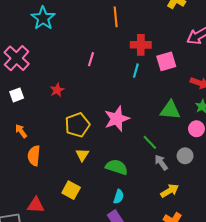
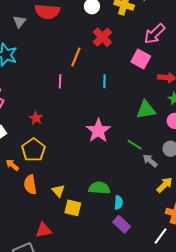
orange line: (116, 17) -> (76, 57), moved, turned 42
red cross: (141, 45) -> (102, 37), moved, turned -30
pink square: (166, 61) -> (141, 59), moved, turned -30
yellow pentagon: (77, 125) -> (33, 150), moved
yellow triangle: (82, 155) -> (58, 191), moved
green semicircle: (117, 167) -> (99, 188), moved

